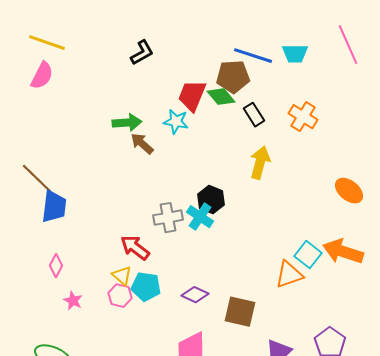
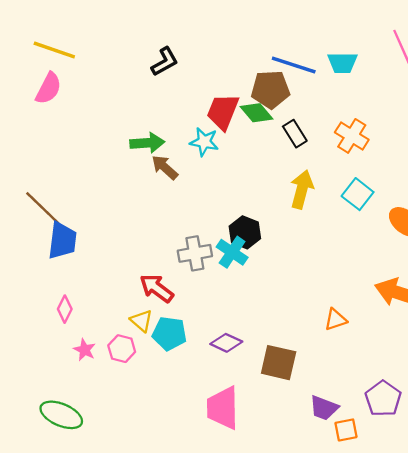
cyan square: (308, 255) -> (358, 194), moved
orange triangle: (289, 275) -> (336, 320), size x0.7
pink hexagon: (120, 296) -> (122, 349), moved

